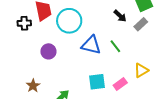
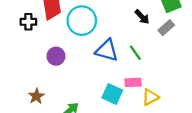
yellow triangle: (141, 70) -> (150, 97), moved
cyan square: (97, 82) -> (112, 94), turned 30
pink rectangle: (120, 84) -> (133, 82), moved, turned 32

